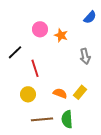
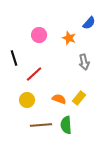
orange star: (61, 35) -> (69, 38), moved
black line: (15, 52) -> (14, 58), turned -63
red line: (35, 68) -> (34, 74), turned 66

